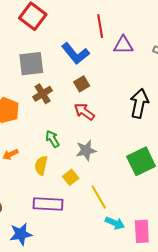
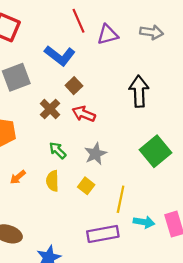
brown cross: (43, 94) -> (50, 109), moved
yellow line: (99, 197) -> (121, 199), turned 55
purple rectangle: (48, 204) -> (103, 234), moved

